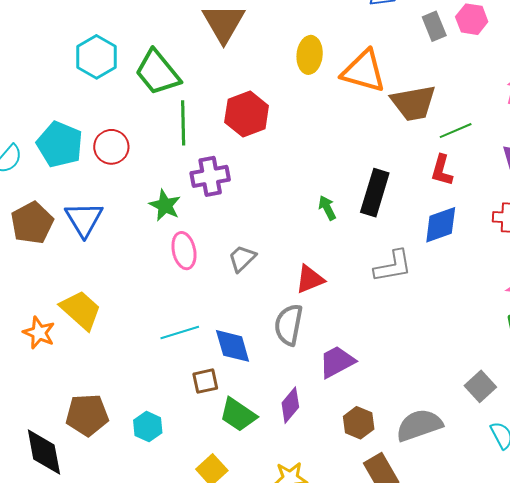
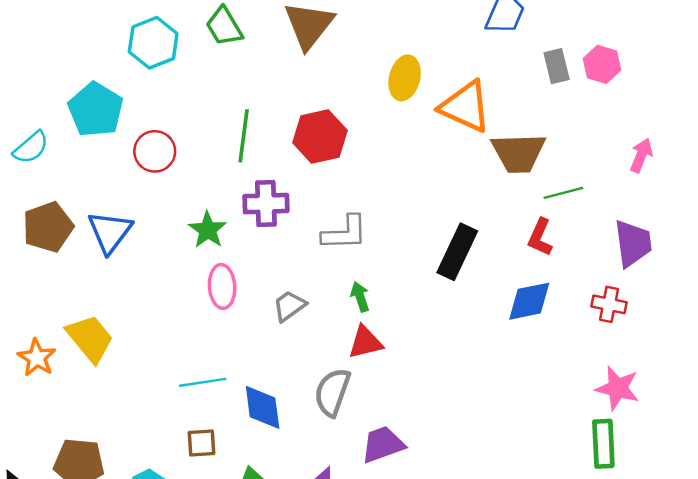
green trapezoid: (158, 72) -> (224, 27), moved, size x0.7
cyan pentagon: (60, 144) -> (96, 110), moved
green arrow: (327, 208) -> (360, 297), moved
gray L-shape: (393, 266) -> (345, 233), moved
brown square: (205, 381) -> (201, 443), moved

